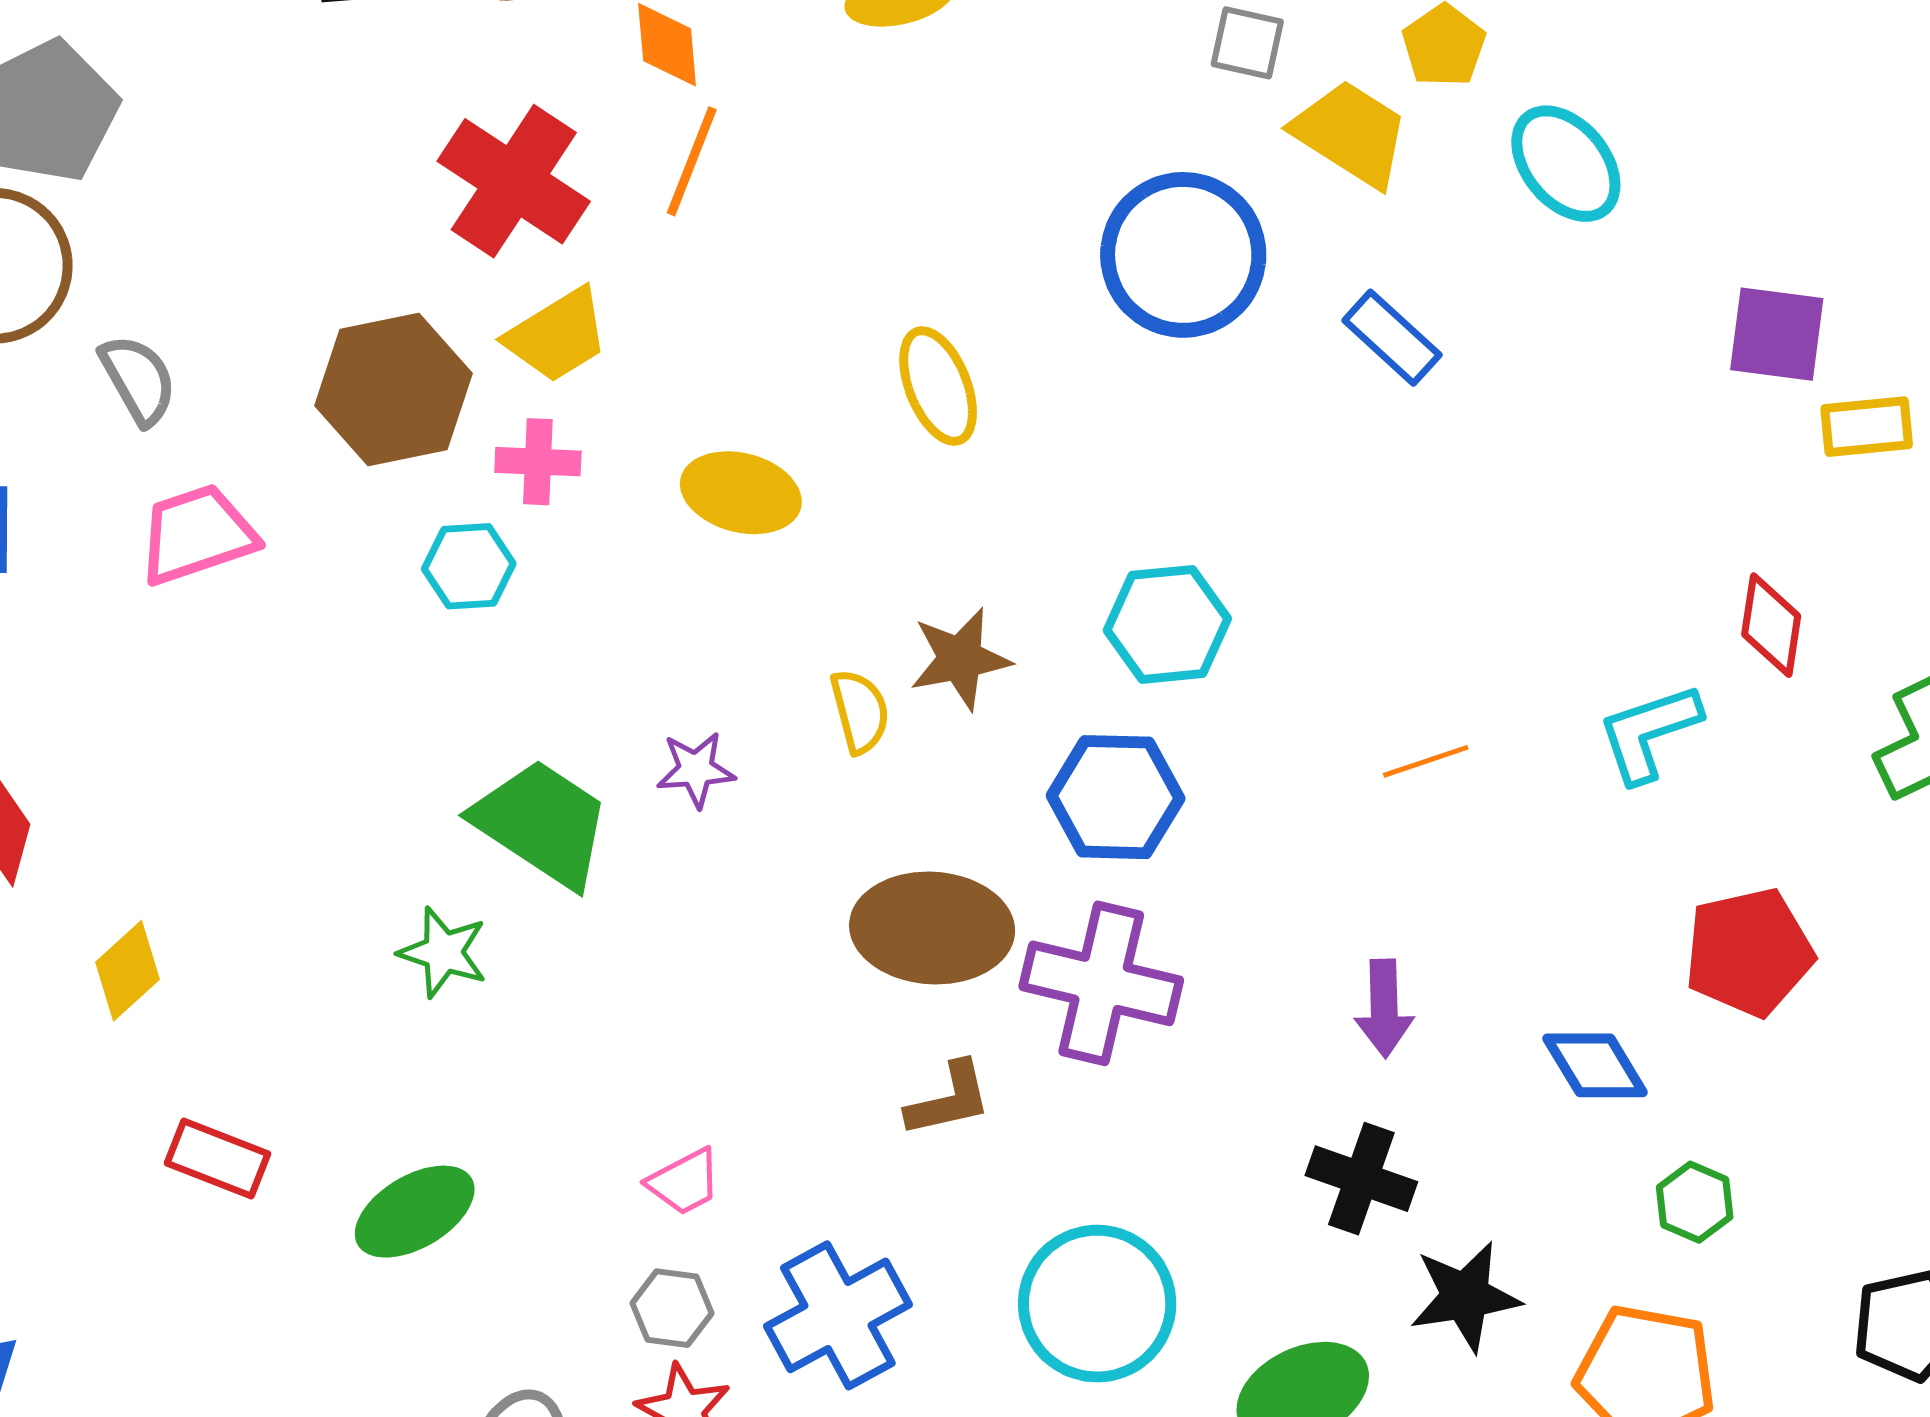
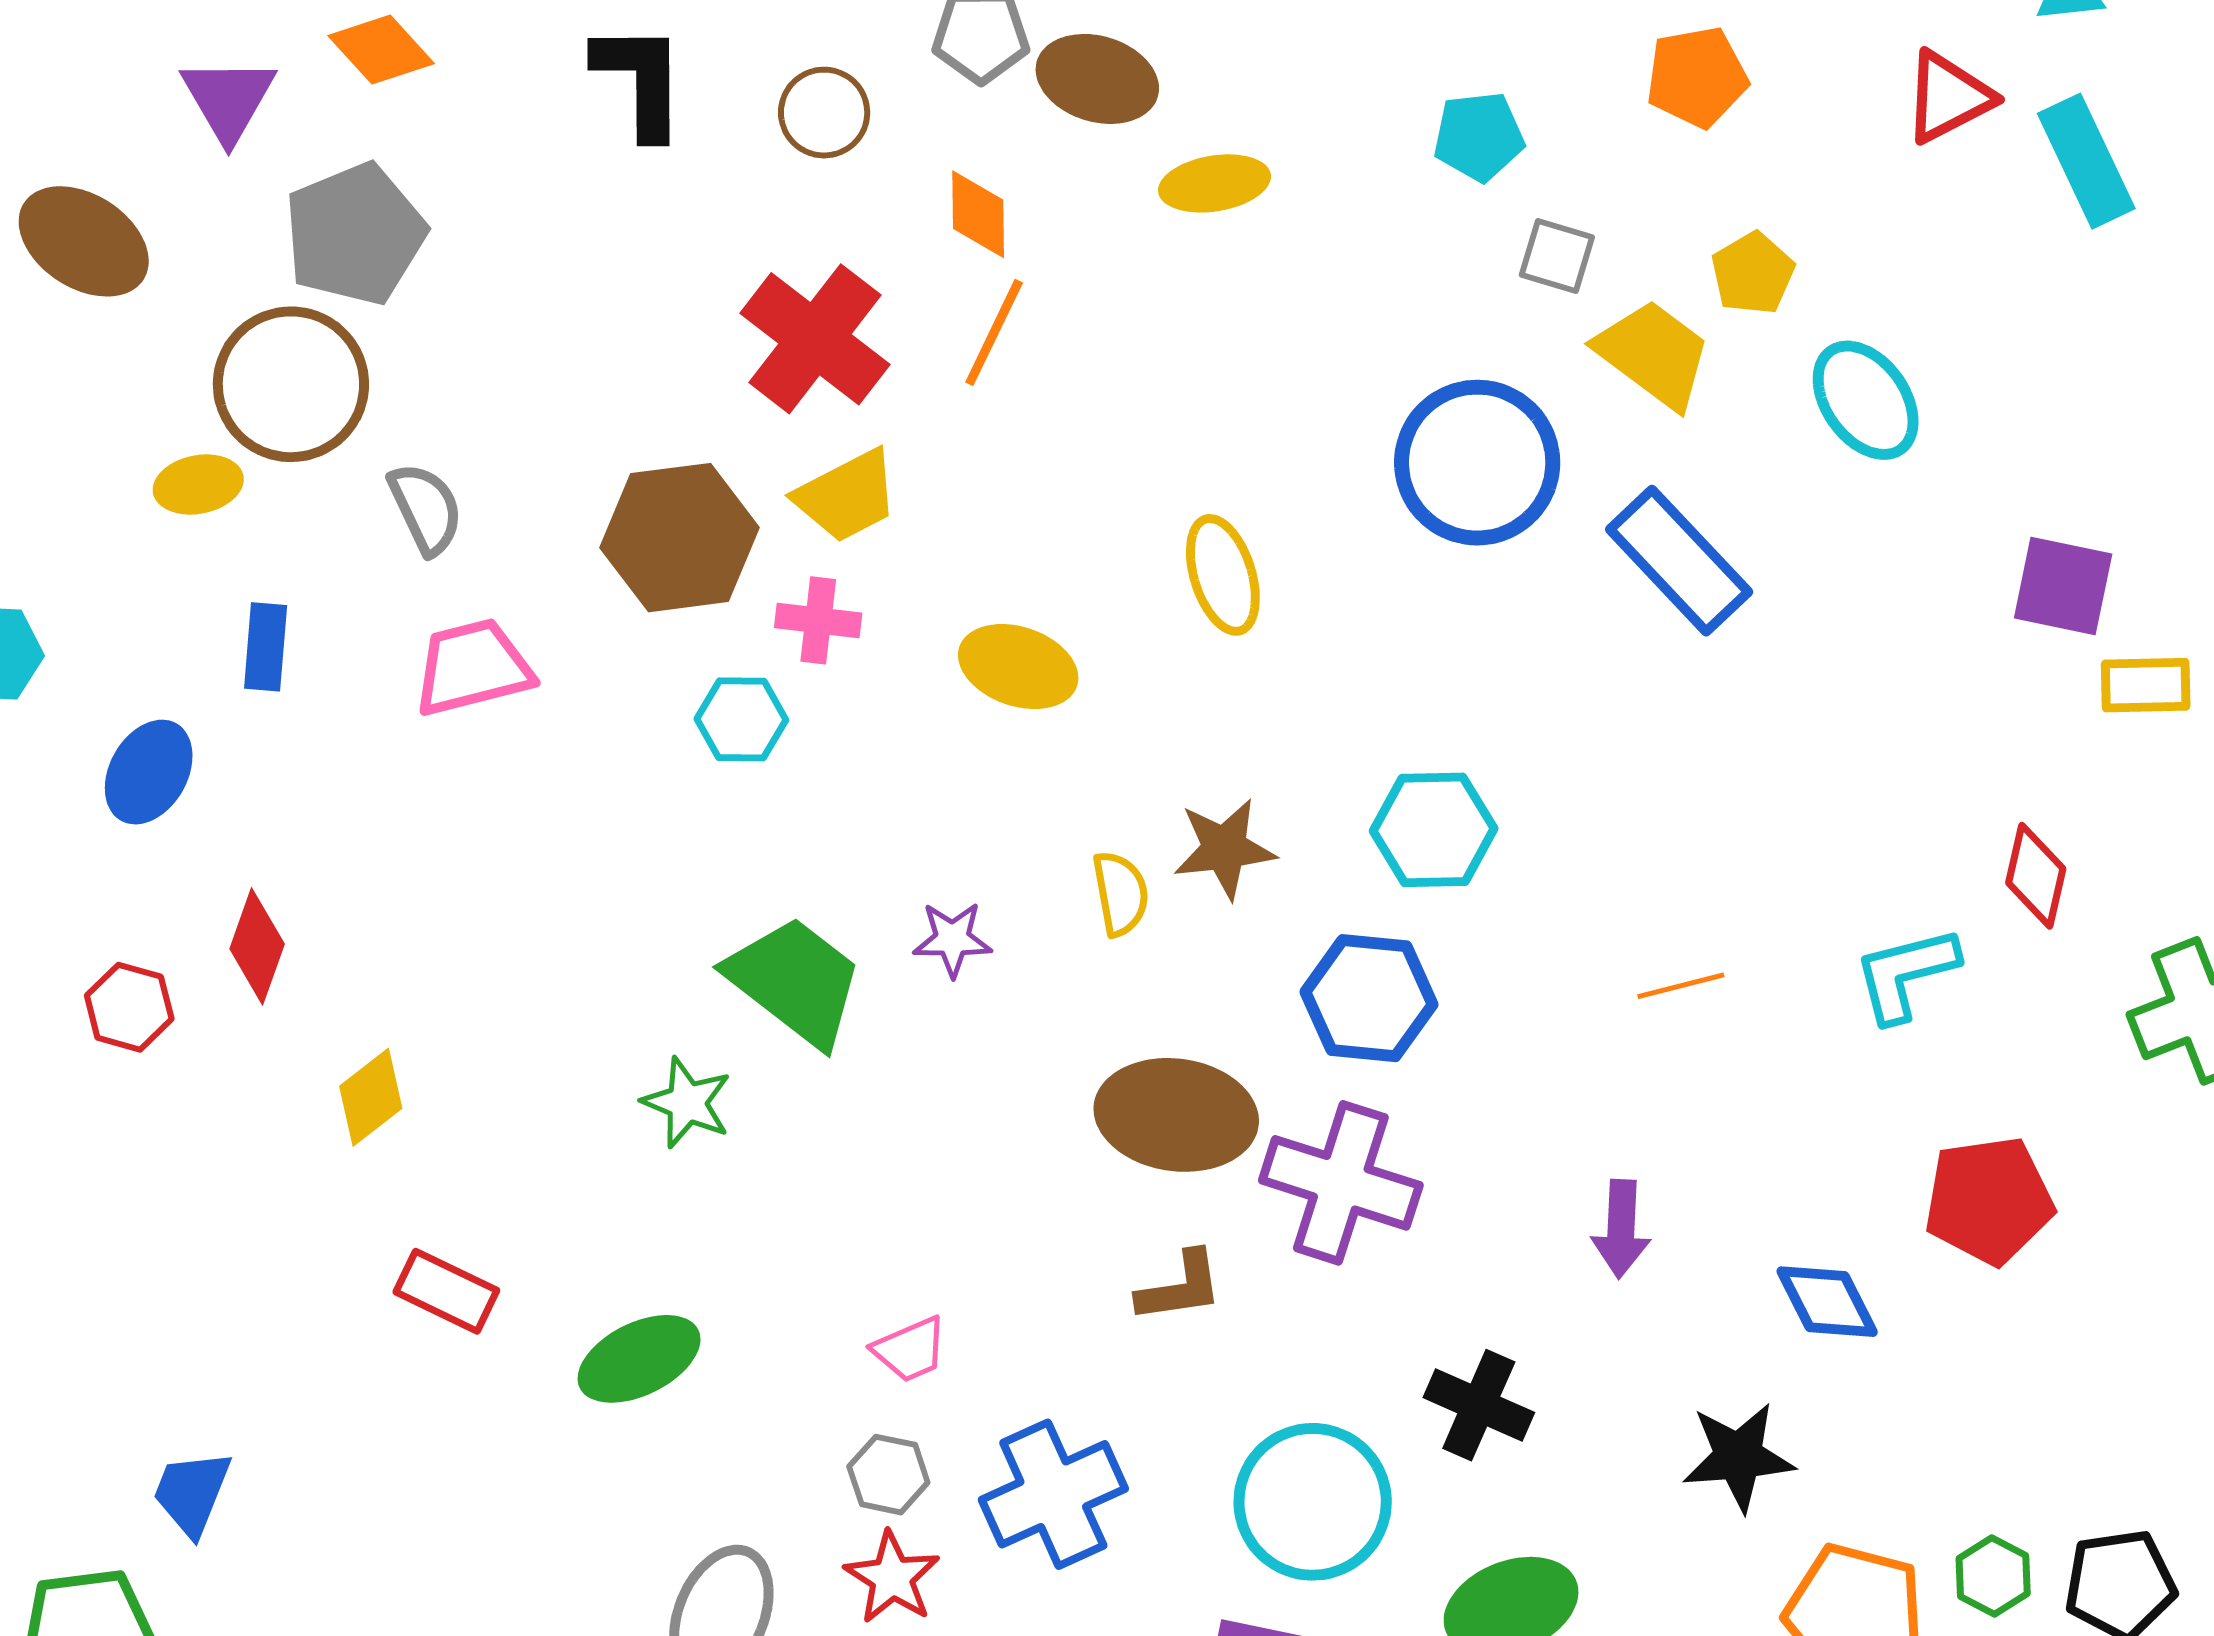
blue rectangle: (1392, 338) -> (1679, 561), size x1.5
black cross: (1361, 1179) -> (1479, 1405), moved
green hexagon: (1695, 1202) -> (1993, 1576), moved
black star: (1465, 1296) -> (1738, 1457), moved

